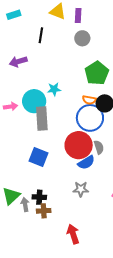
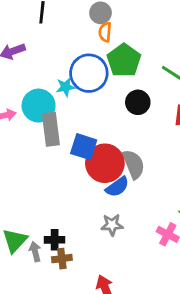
orange semicircle: (89, 100) -> (105, 32), moved, turned 88
blue circle: (90, 118) -> (89, 73), moved
gray semicircle: (99, 147) -> (134, 164), size x1.5
blue square: (39, 157) -> (84, 147), moved

